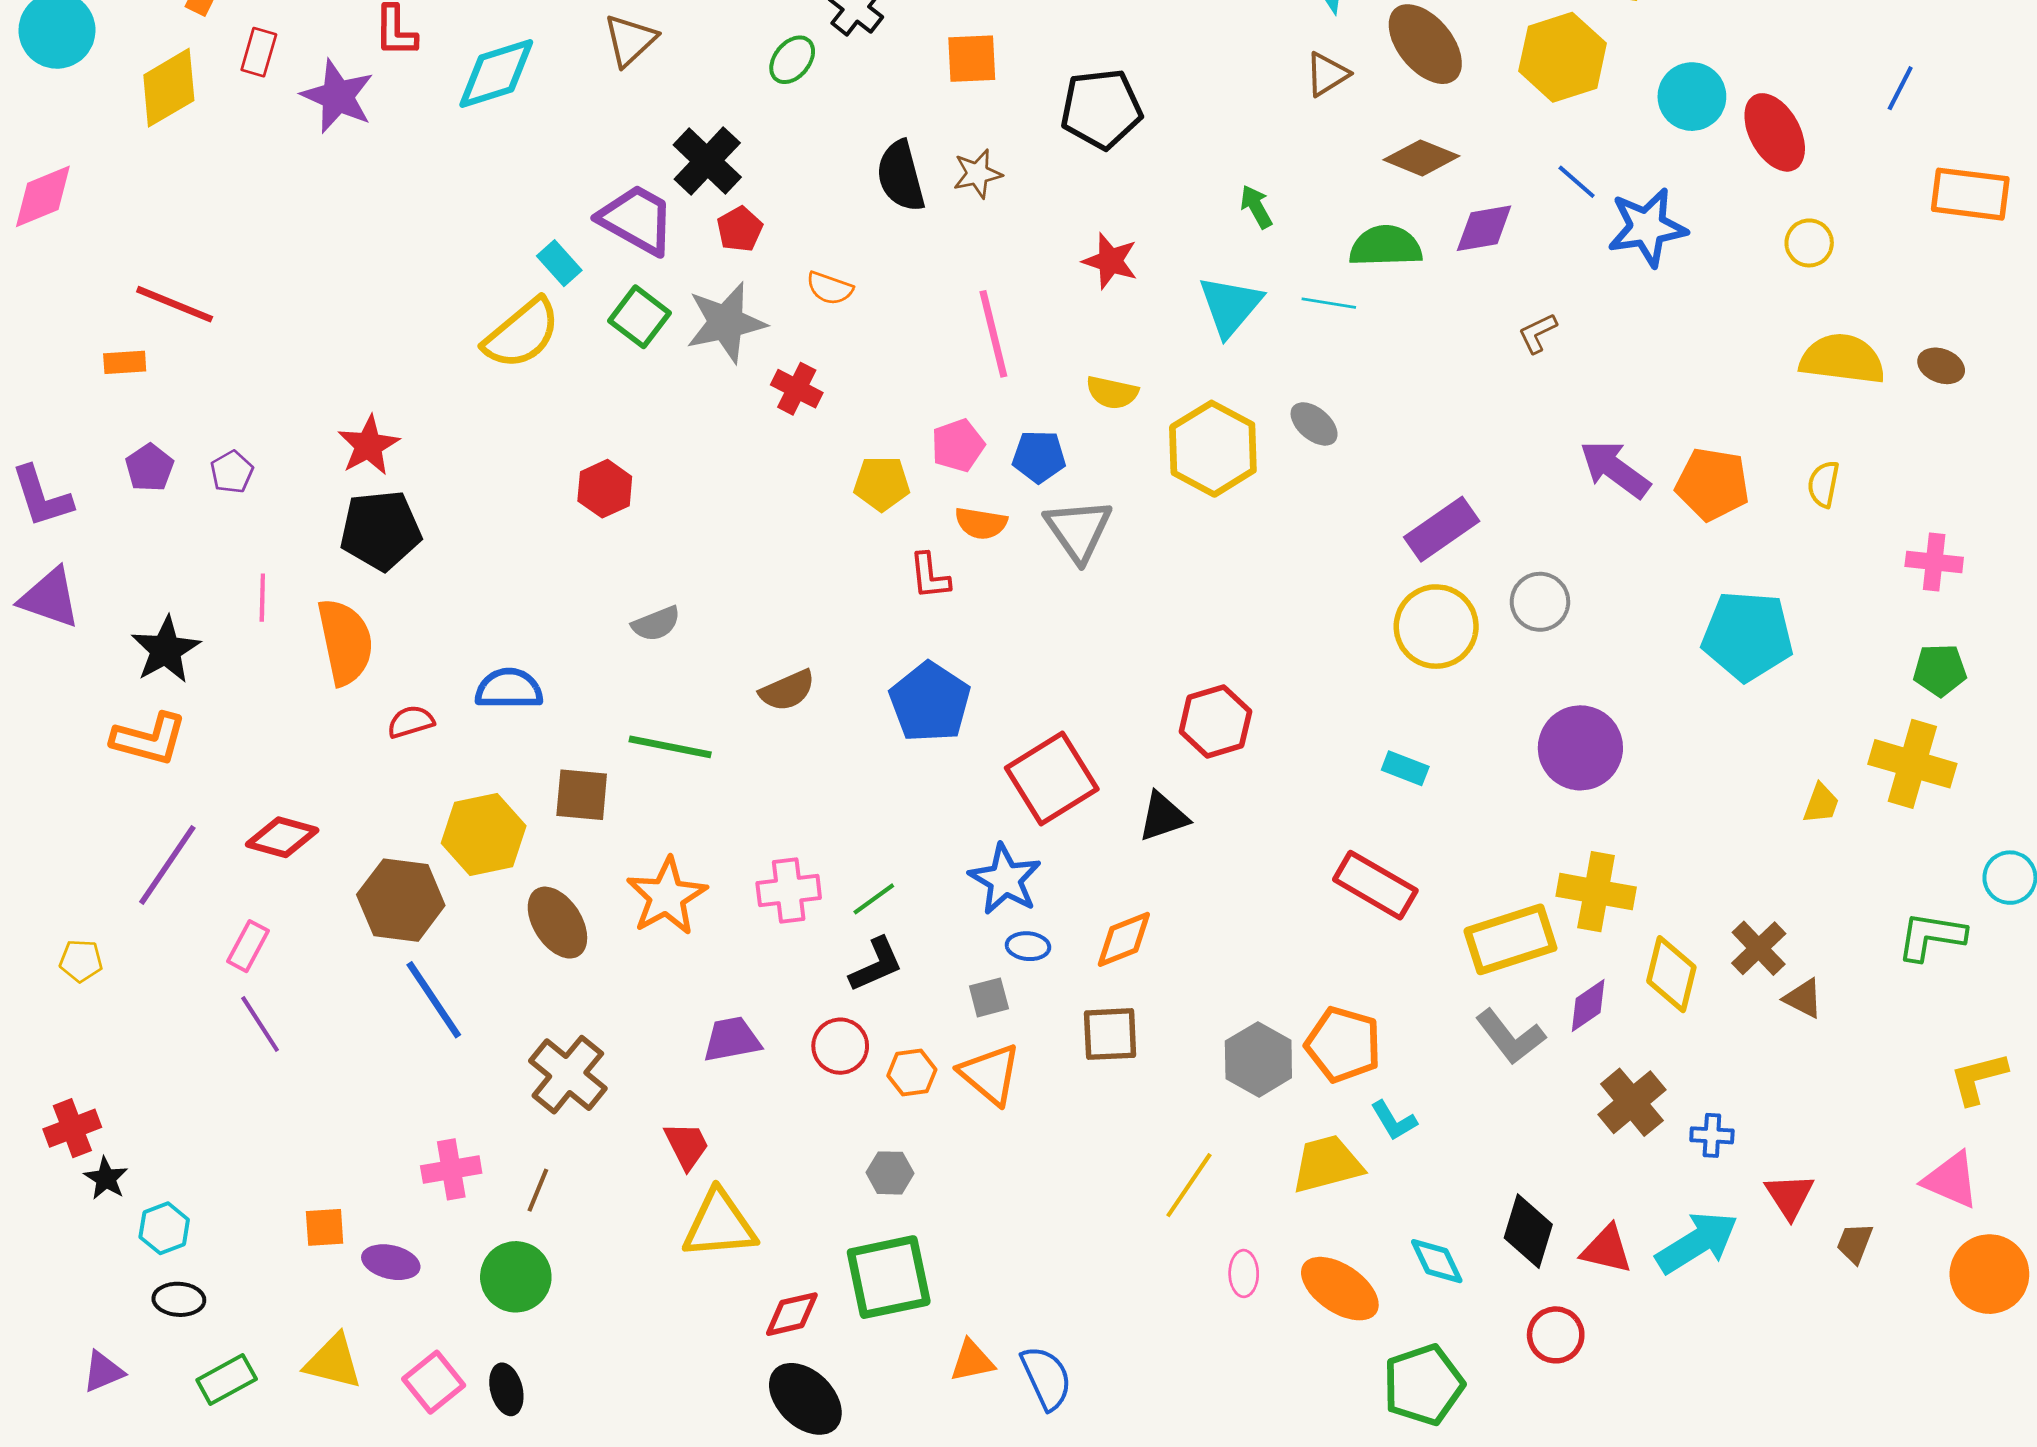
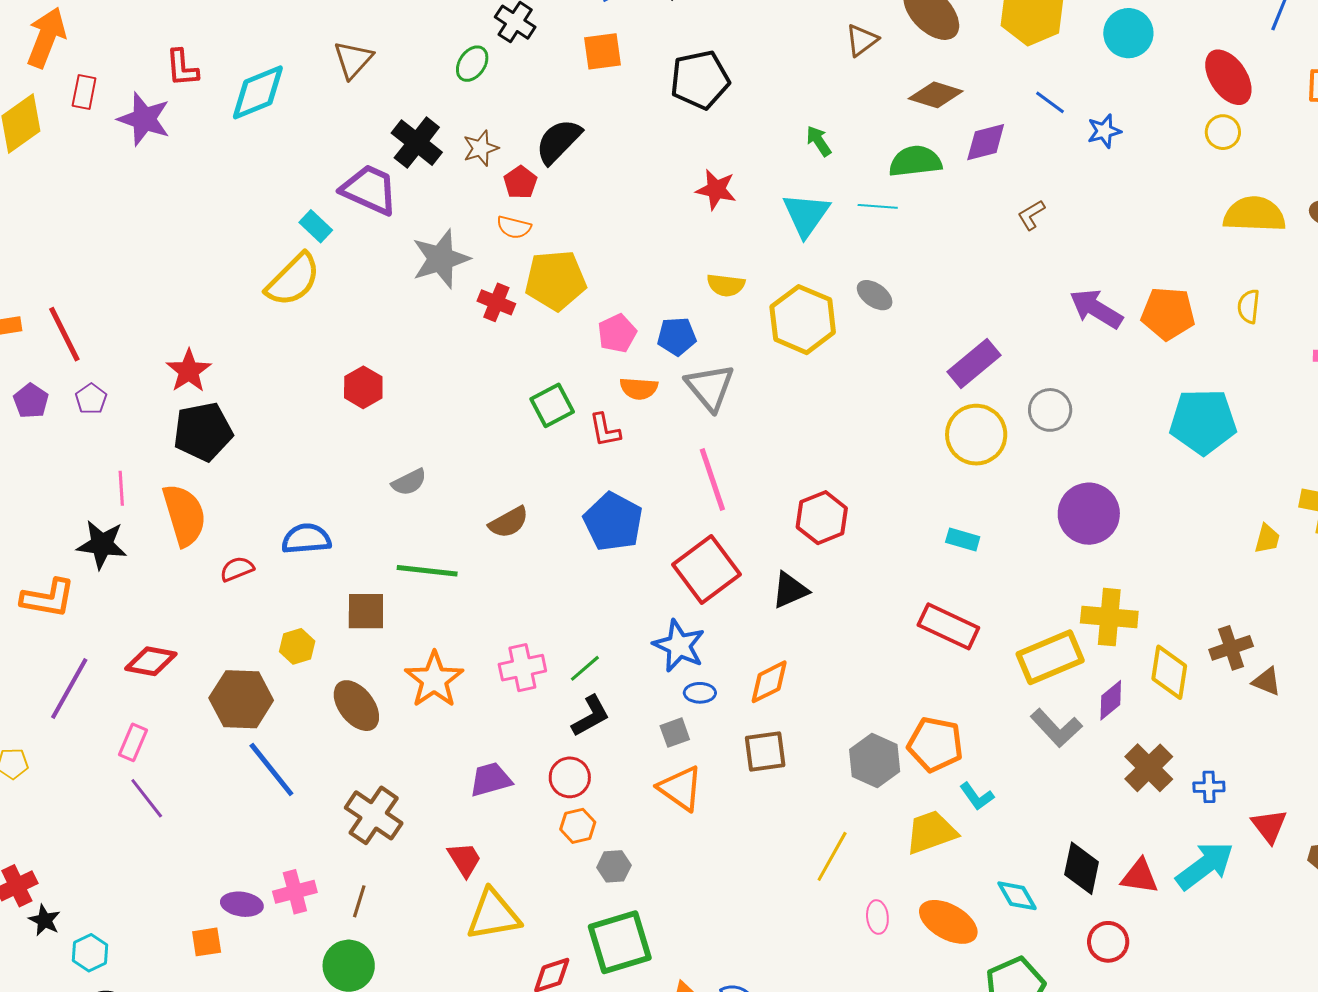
red ellipse: (1775, 132) -> (1228, 77), moved
brown star: (977, 174) -> (481, 148), moved
black semicircle: (901, 176) -> (558, 141), turned 64
blue star: (1647, 227) -> (1104, 131), size x0.6
red pentagon: (740, 229) -> (520, 182), moved
red line: (175, 304) -> (64, 334), moved, turned 46
green square: (639, 317) -> (552, 405), moved, turned 30
pink line: (993, 334) -> (712, 479), moved
yellow pentagon: (882, 483) -> (555, 280), moved, size x1.5
black star: (166, 650) -> (102, 544), moved, turned -30
yellow hexagon: (484, 834) -> (297, 646), size x0.6
brown cross: (1759, 948) -> (1231, 648), turned 30
orange hexagon: (912, 1073) -> (578, 826), moved
purple ellipse: (391, 1262) -> (242, 904), moved

